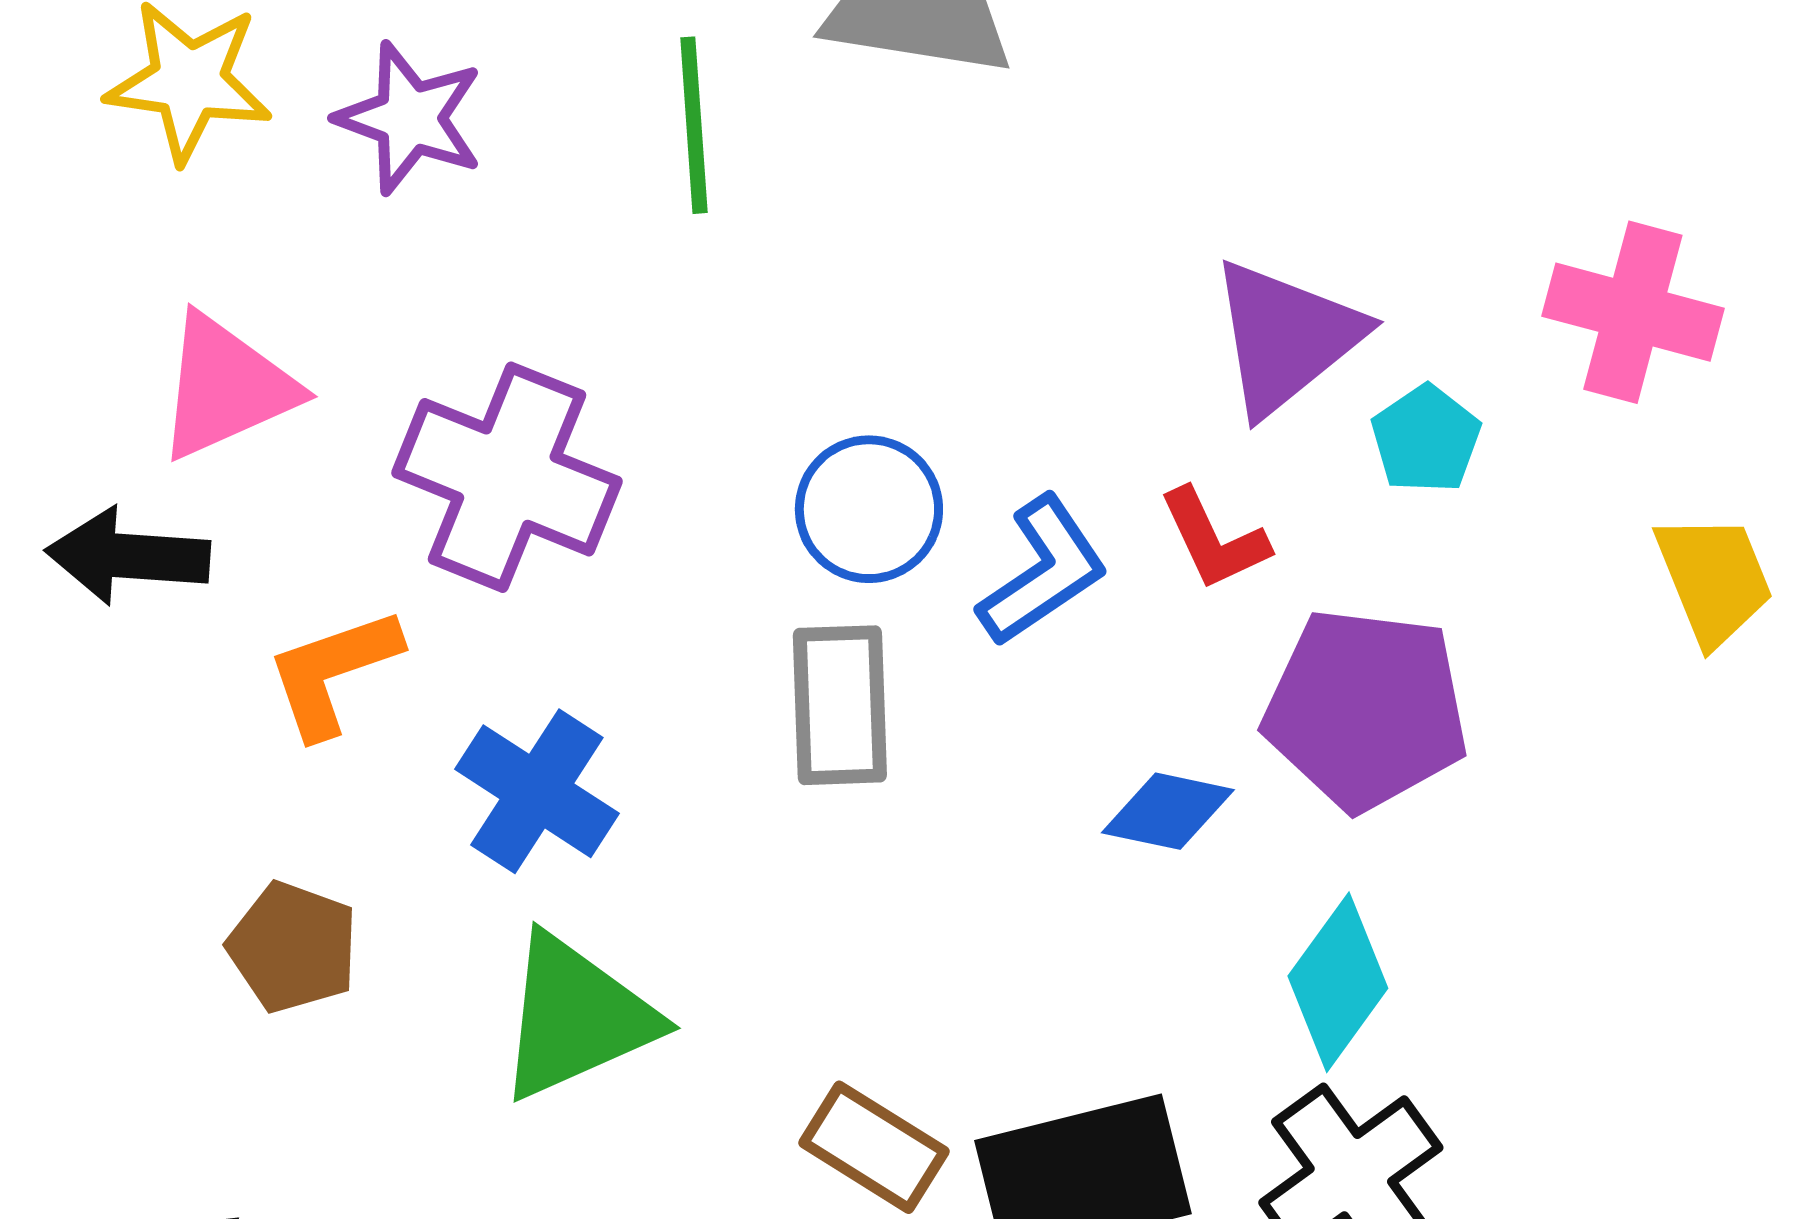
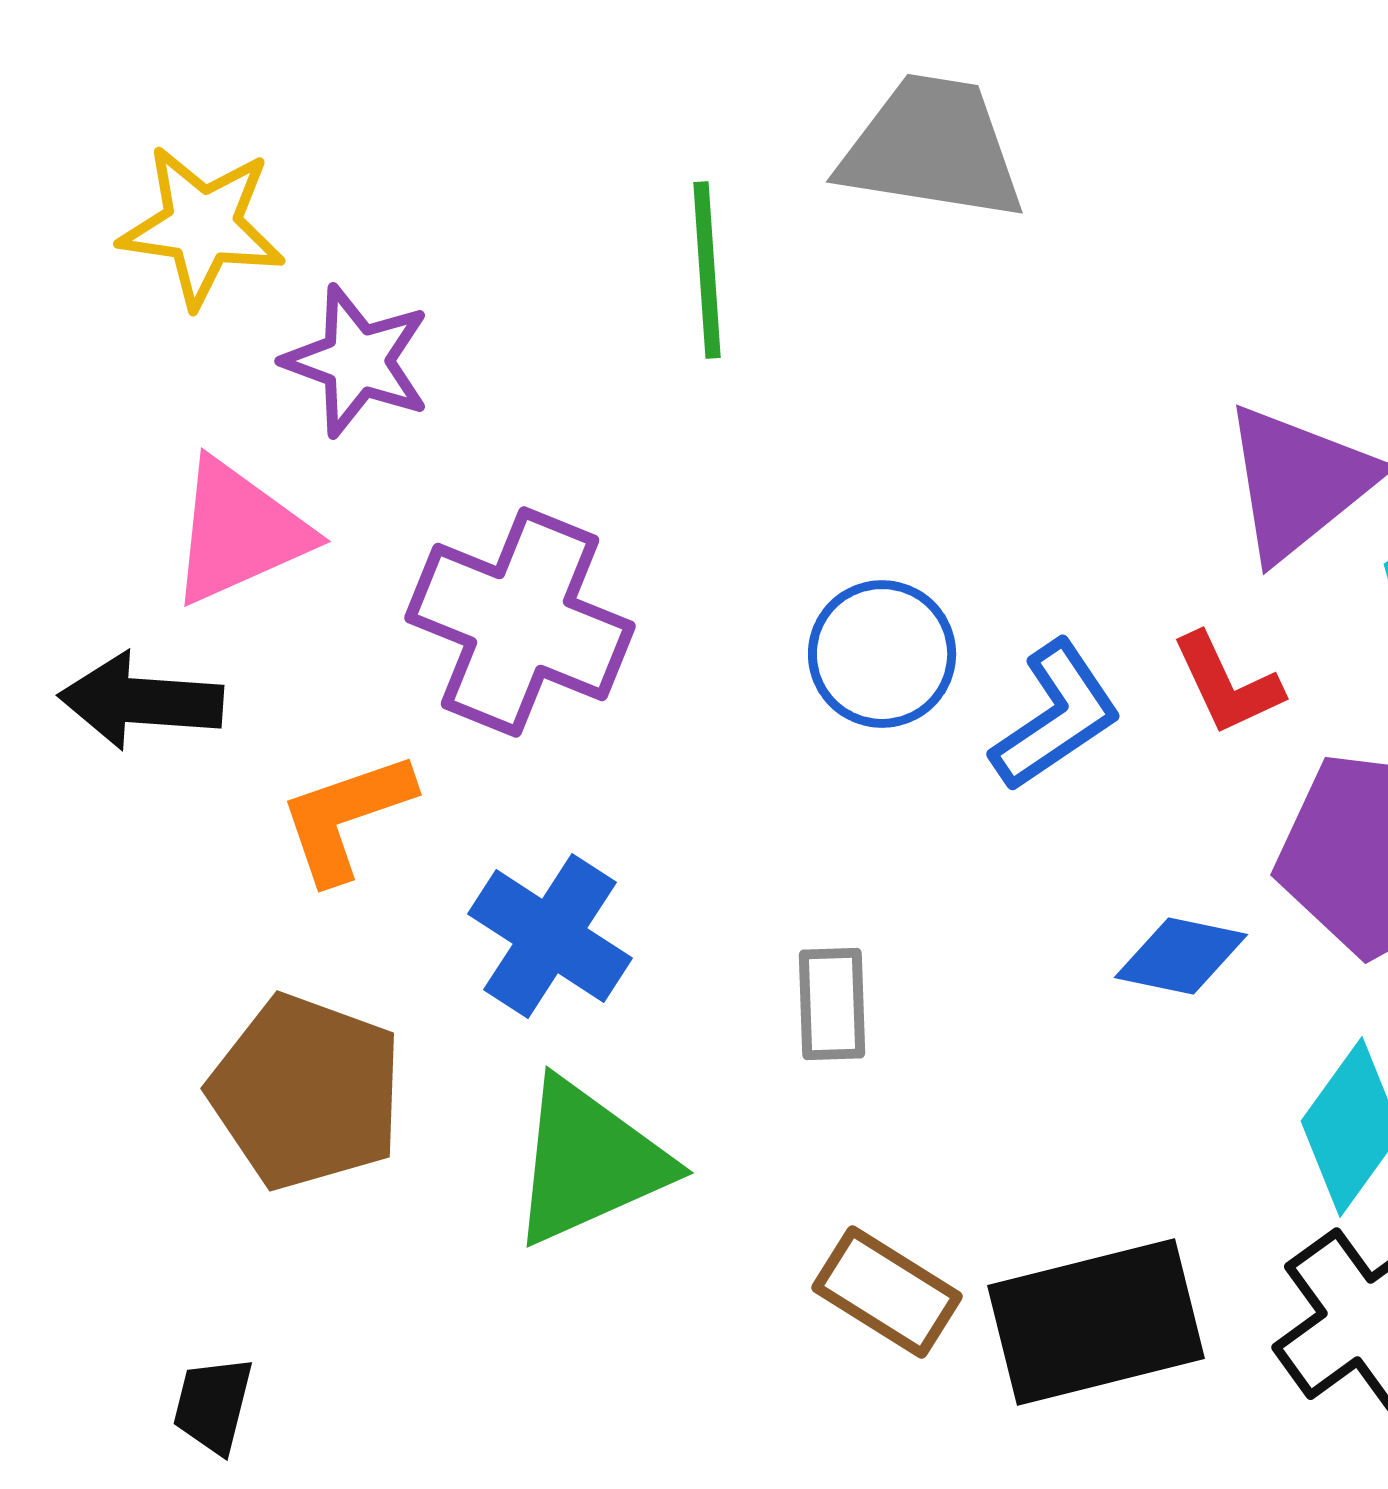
purple star: (410, 118) -> (357, 361), moved
gray rectangle: (840, 705) -> (832, 1004), moved, size x0.7
brown pentagon: (293, 947) -> (306, 1092), size x1.5

